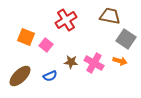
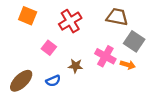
orange square: (26, 37) -> (28, 16), moved
pink cross: (94, 63) -> (105, 56), moved

